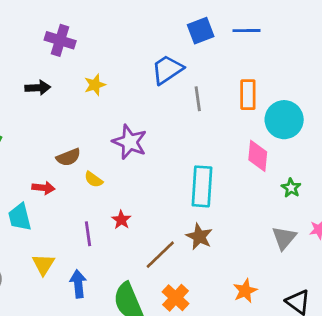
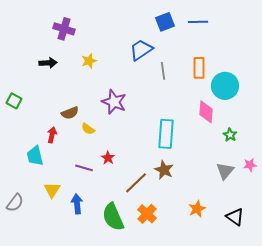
red arrow: (43, 188) -> (52, 135), turned -84
purple line: (88, 234) -> (84, 168), turned -66

